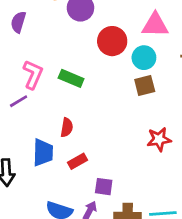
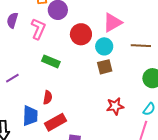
pink triangle: (155, 25) -> (112, 23), turned -30
pink L-shape: (33, 75) -> (38, 29), moved
red rectangle: (78, 161) -> (55, 122), size x1.5

